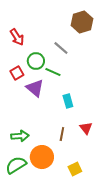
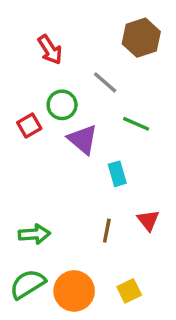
red arrow: (17, 37) -> (50, 50), moved
green line: (53, 72) -> (136, 124), moved
purple triangle: (35, 88) -> (83, 139), moved
orange circle: (42, 157) -> (74, 291), moved

